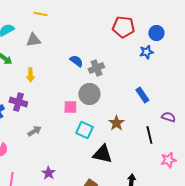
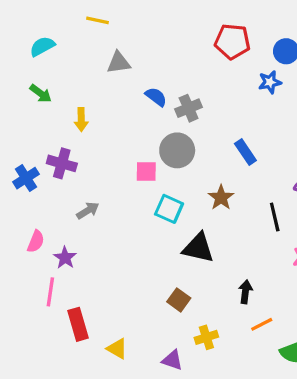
gray triangle: (33, 40) -> (119, 63), moved
blue rectangle: (142, 95) -> (245, 152), moved
purple star: (48, 173) -> (65, 258), moved

